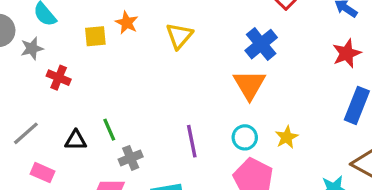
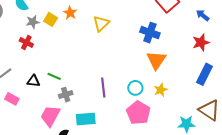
yellow square: (95, 36) -> (51, 19), turned 32
blue cross: (261, 44) -> (150, 33), turned -36
gray star: (32, 48) -> (33, 22), moved
orange triangle: (249, 85) -> (156, 60), moved
green line: (109, 130) -> (54, 76), turned -48

